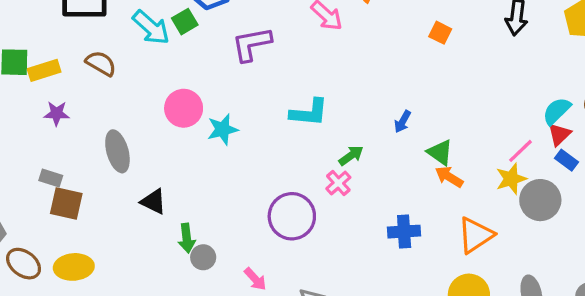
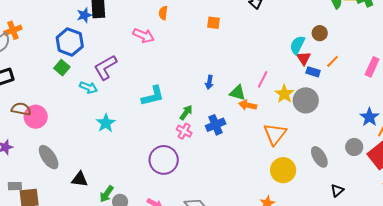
cyan arrow: (151, 27) -> (89, 87), moved, size x0.7
pink circle: (184, 108) -> (36, 117), moved
pink line: (521, 151) -> (263, 79), moved
blue cross: (404, 232) -> (216, 125), moved
green arrow: (187, 238) -> (107, 194), turned 60

